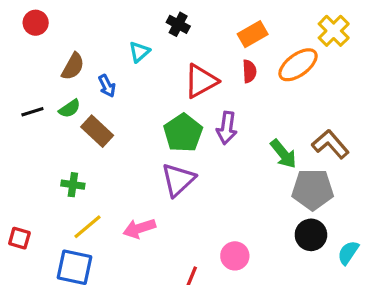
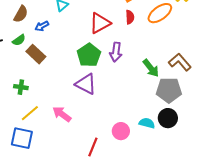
blue arrow: (107, 86) -> (42, 26), turned 88
purple triangle: (178, 180) -> (86, 84), turned -50
pink arrow: (139, 228) -> (62, 114), turned 54
cyan semicircle: (348, 253) -> (147, 123), moved, turned 70

